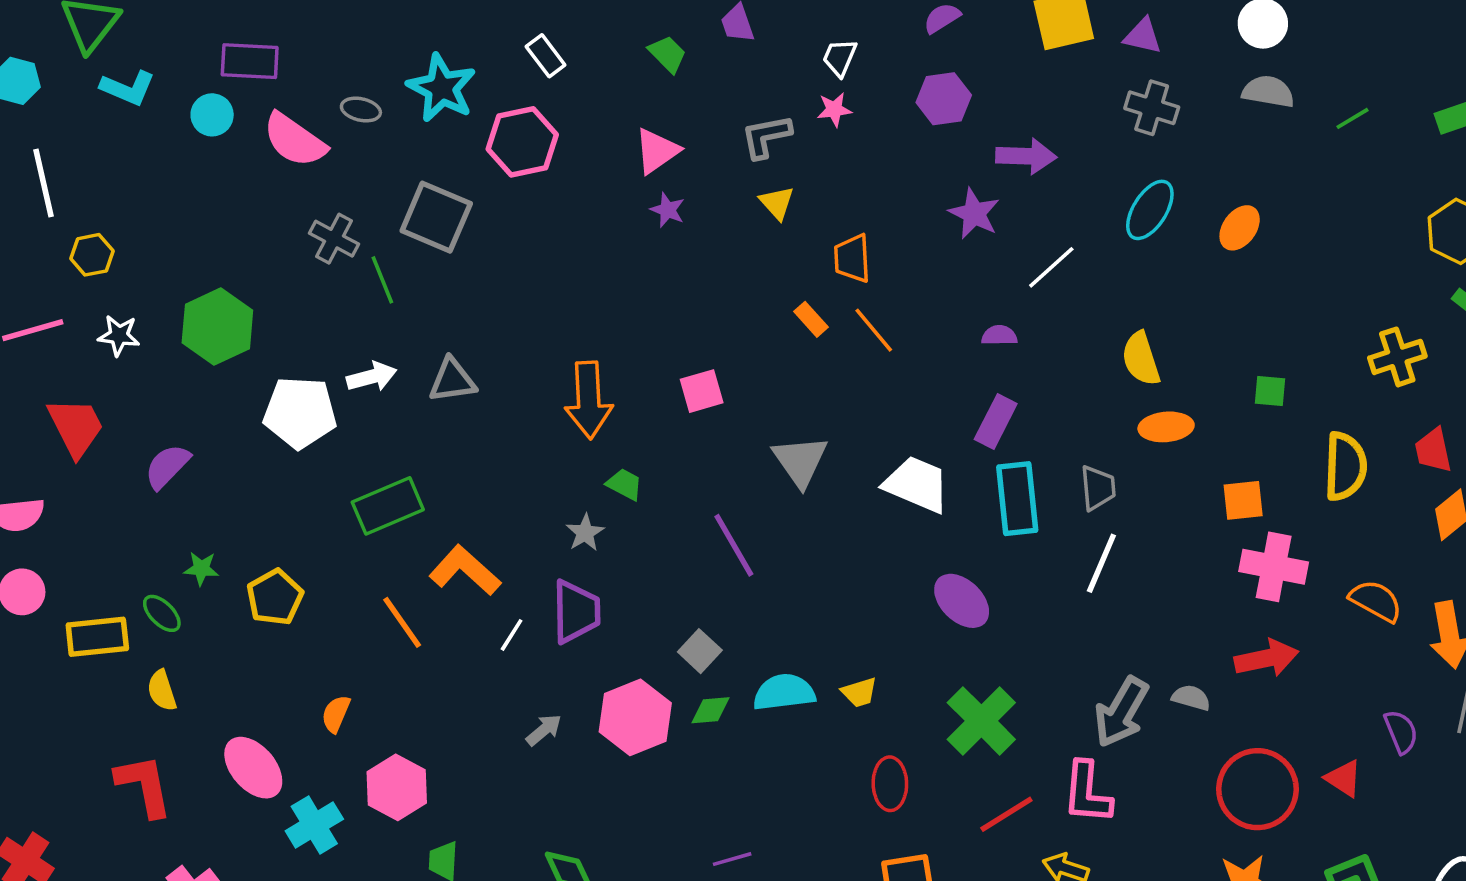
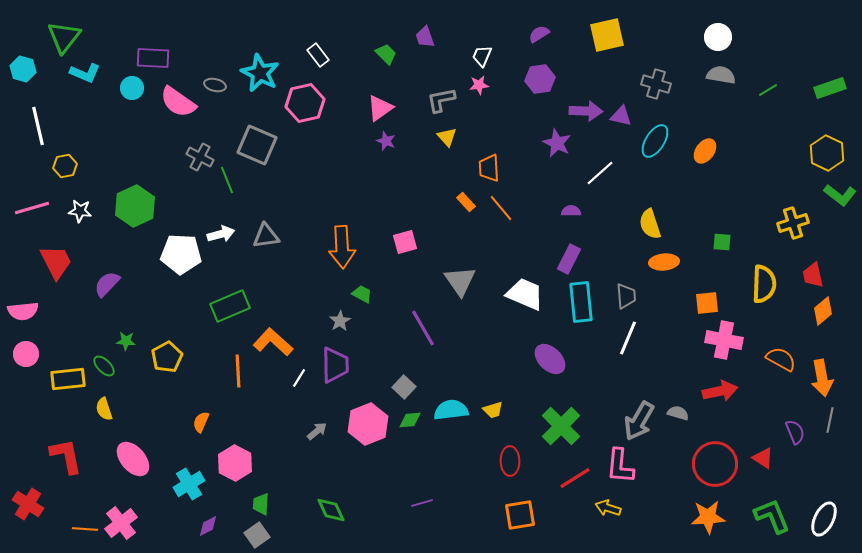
purple triangle: (1143, 36) -> (621, 116), moved
orange line: (402, 622) -> (238, 371), turned 32
pink ellipse: (253, 768) -> (133, 459), moved
red L-shape: (144, 786) -> (66, 456), moved

